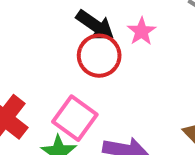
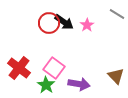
red circle: (99, 56) -> (49, 23), moved

